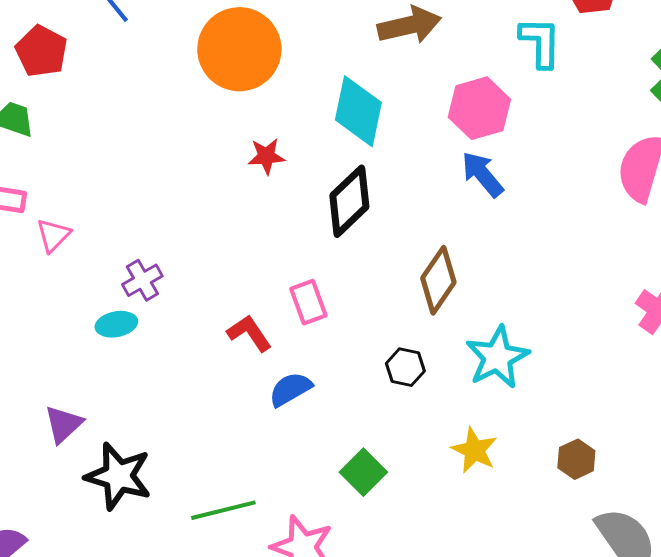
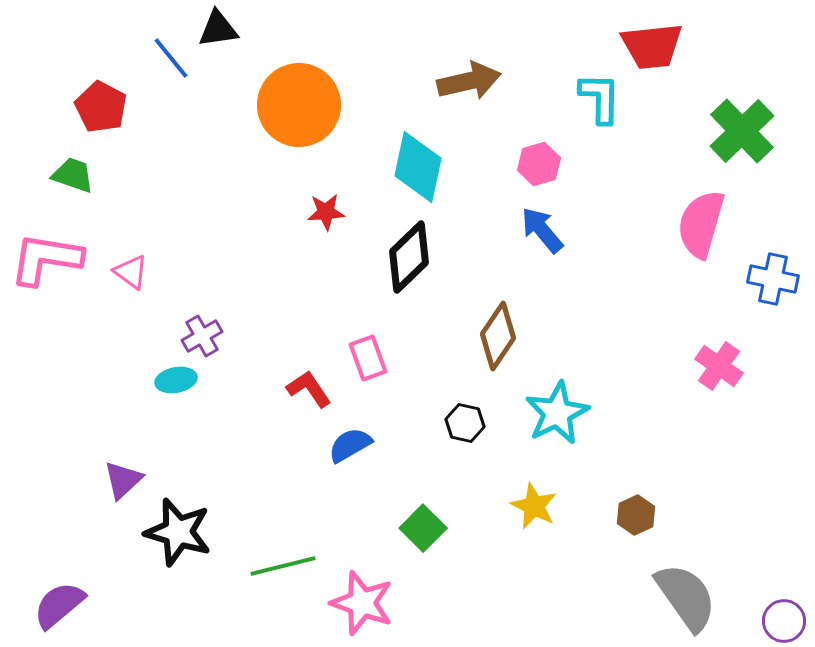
pink hexagon: (479, 108) -> (539, 164), size x0.7
pink triangle: (53, 235) -> (131, 272), moved, turned -39

